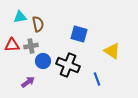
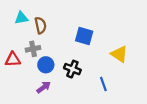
red triangle: (12, 45) -> (13, 59), moved
black cross: (68, 65) -> (72, 69), size x0.7
purple arrow: (28, 82) -> (44, 87), moved

